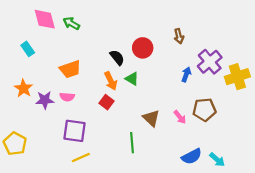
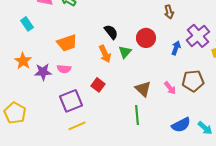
red circle: (143, 48) -> (146, 38), moved
green triangle: (132, 79) -> (125, 52), turned 40
red square: (106, 102) -> (98, 85), moved
purple square: (75, 131) -> (71, 101), turned -30
green line: (132, 143) -> (137, 115), moved

